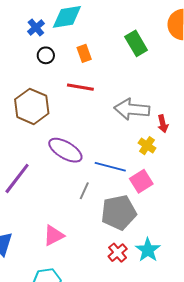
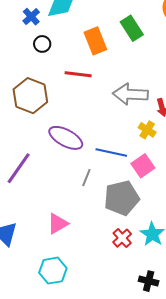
orange rectangle: (84, 53) -> (95, 41), moved, size x1.5

